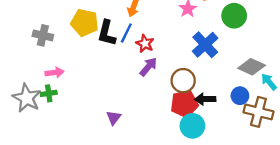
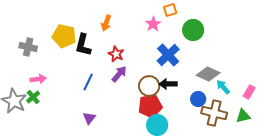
blue line: (126, 33) -> (88, 82), moved
green cross: (49, 93) -> (33, 97), turned -32
black arrow: (205, 99) -> (168, 84), moved

